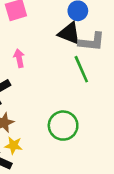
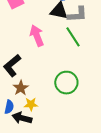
pink arrow: (19, 58) -> (37, 36), moved, size x1.5

